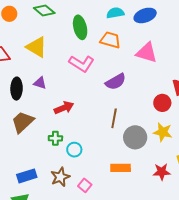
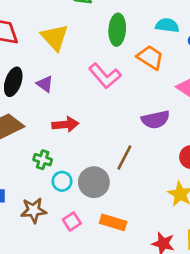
purple semicircle: (116, 82) -> (155, 120), moved
gray circle: (135, 137) -> (94, 182), moved
pink square: (85, 185) -> (72, 221), moved

